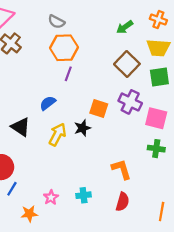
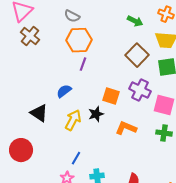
green arrow: (125, 27) -> (135, 21), turned -119
orange L-shape: (121, 169) -> (126, 128), moved, turned -50
blue line: (12, 189) -> (76, 158), moved

